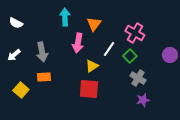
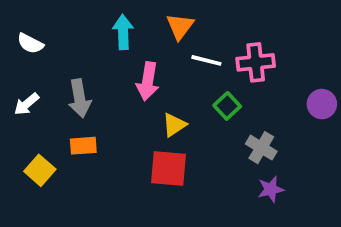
orange triangle: (94, 24) -> (180, 26), moved
pink cross: (135, 33) -> (256, 62), turned -36
white line: (109, 49) -> (206, 60), moved, turned 70
green square: (130, 56) -> (227, 106), moved

